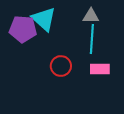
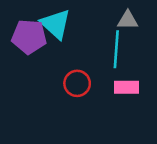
gray triangle: (91, 16) -> (128, 20), moved

